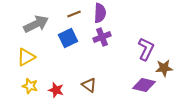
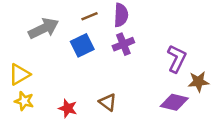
yellow triangle: (26, 57) -> (19, 74), moved
yellow star: (30, 86) -> (24, 101), moved

